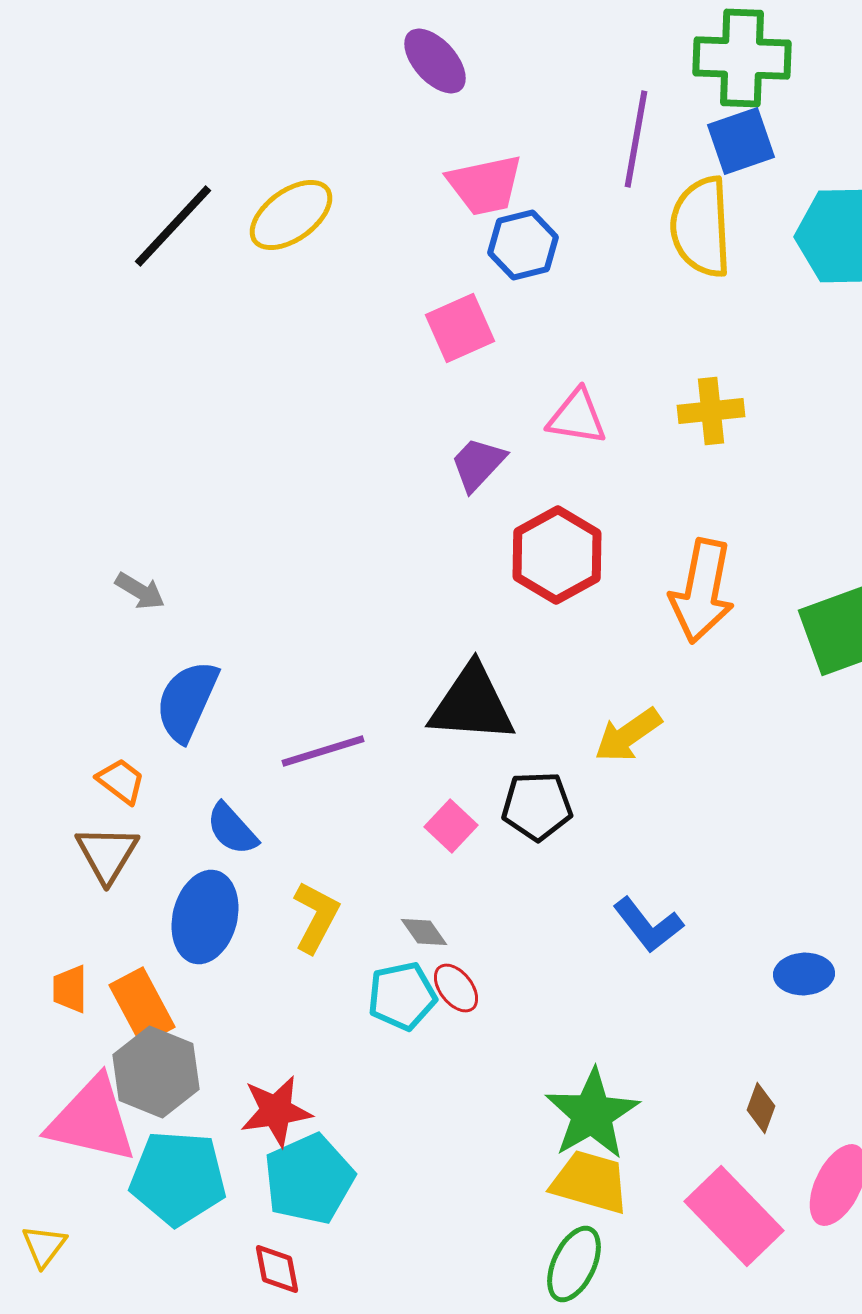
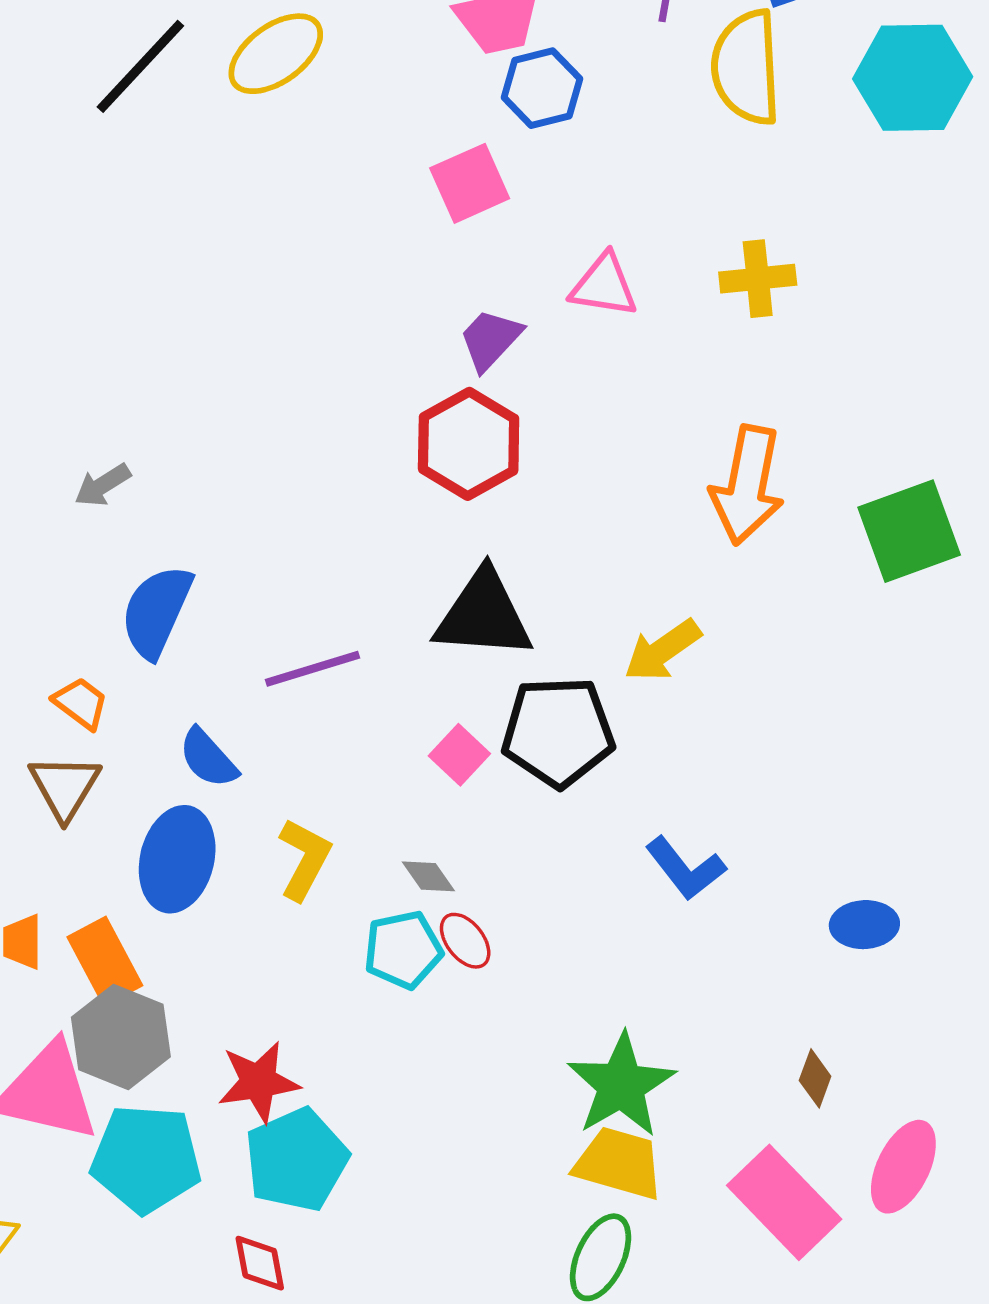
red hexagon: (557, 555) -> (469, 444), moved
gray arrow: (140, 591) -> (103, 485), turned 117
black pentagon: (537, 806) -> (558, 732), size x1.4

